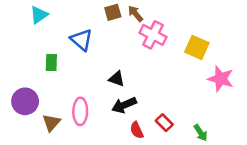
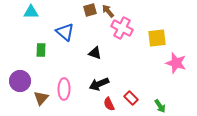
cyan triangle: (39, 15) -> (31, 12), turned 35
yellow square: (197, 47) -> (157, 38), turned -30
black triangle: (117, 79) -> (95, 53), moved

